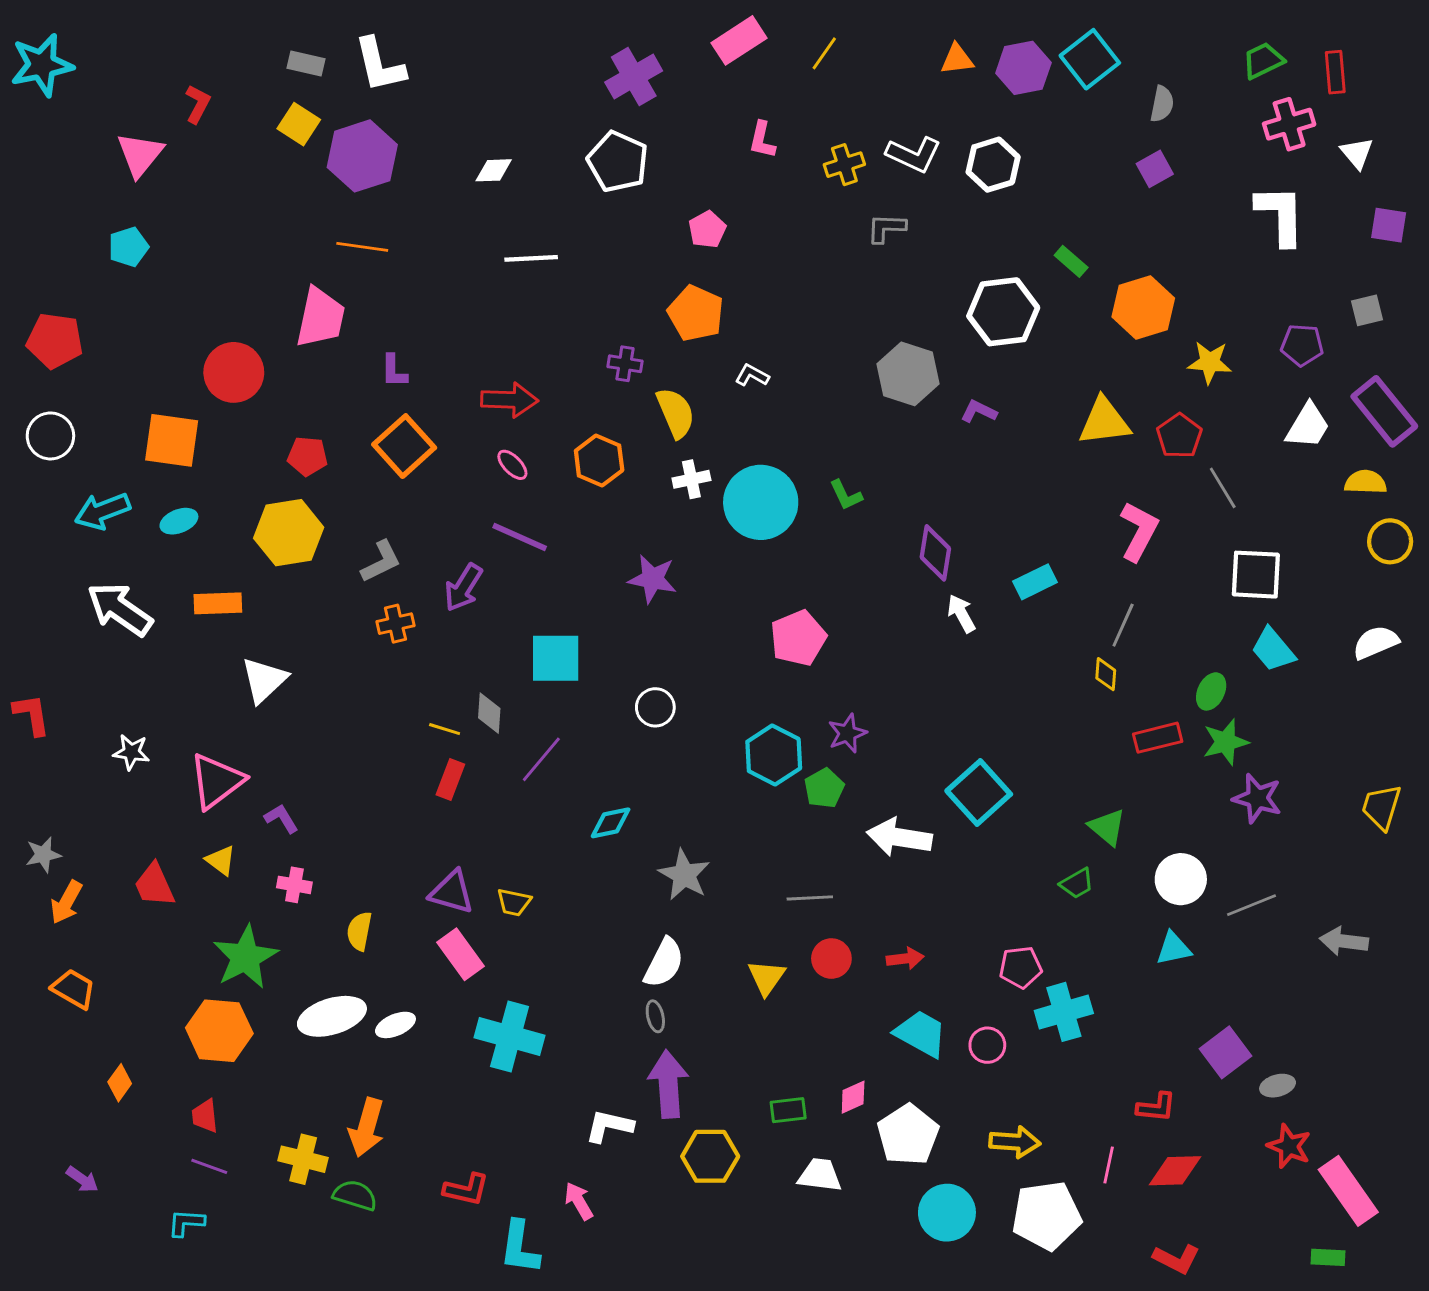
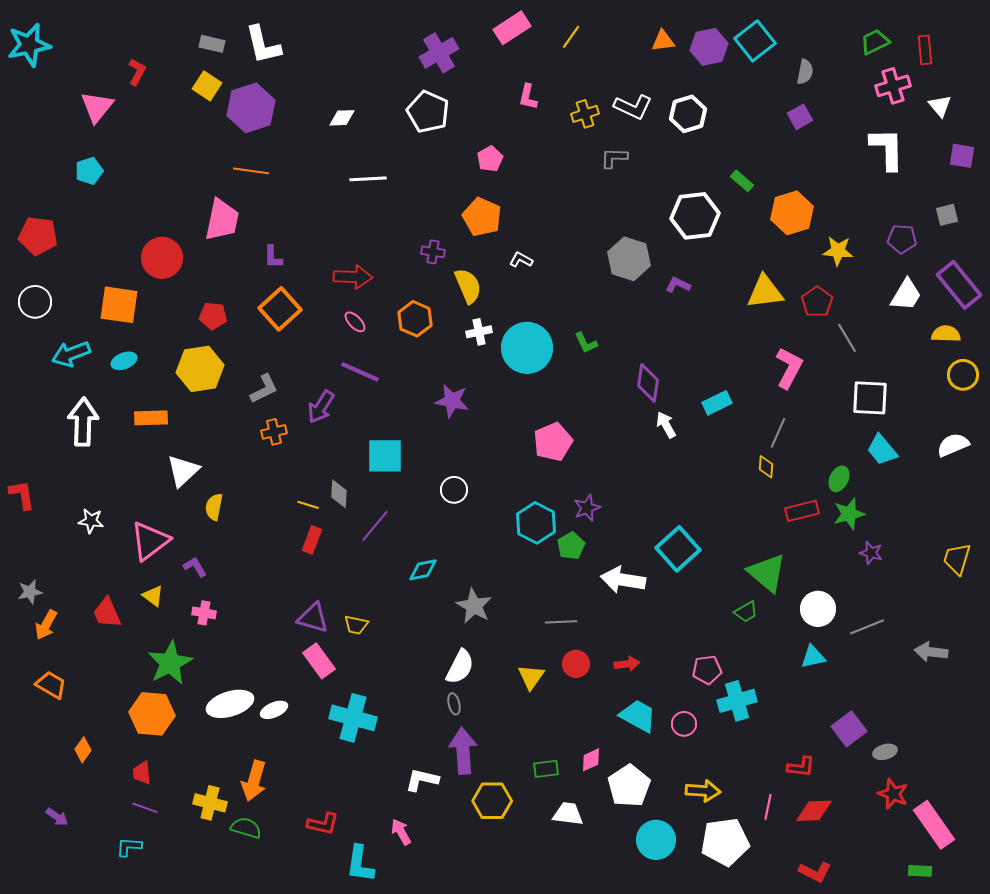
white arrow: (120, 609) -> (83, 422), turned 57
purple star: (1257, 798) -> (871, 553), size x0.7
green triangle: (1107, 827) -> (767, 573), size x1.5
yellow semicircle: (359, 931) -> (214, 507), moved

